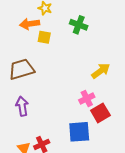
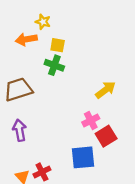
green cross: (79, 25) -> (54, 65), moved
yellow square: (44, 37) -> (58, 45), moved

